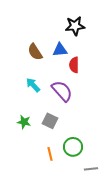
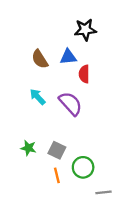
gray square: (50, 121) -> (57, 150), moved
green star: (24, 122) -> (28, 148), moved

